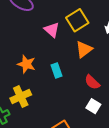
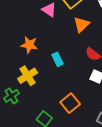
cyan rectangle: (57, 70) -> (58, 59), moved

